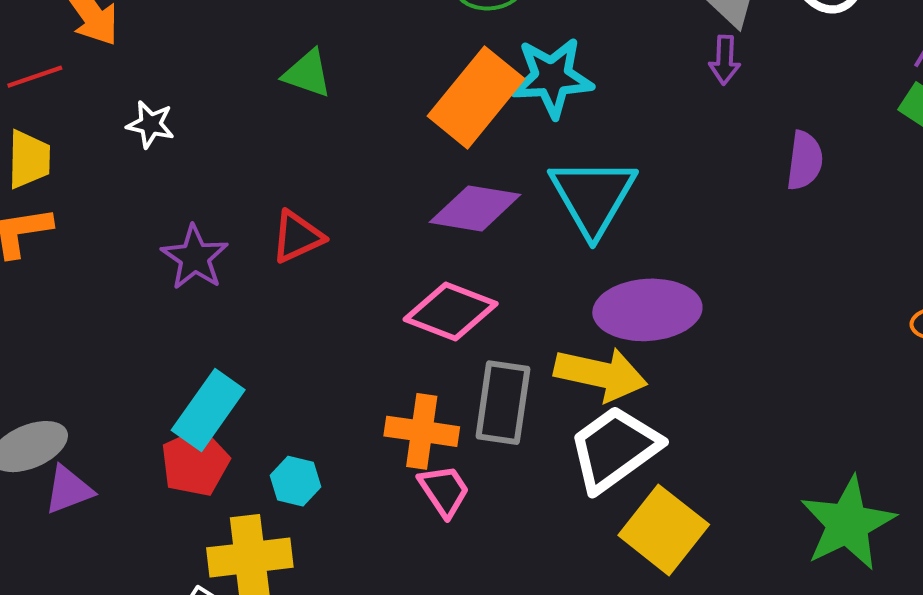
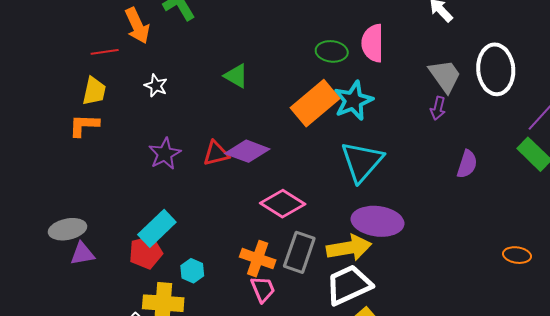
cyan star: (552, 77) -> (353, 101), turned -30
purple diamond: (475, 208) -> (247, 151), moved
yellow arrow: (601, 374) -> (349, 248), turned -33

